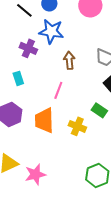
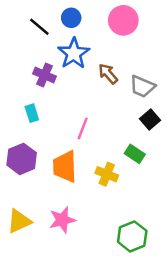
blue star: (51, 31) -> (74, 53), turned 30
brown arrow: (69, 60) -> (108, 74), moved, turned -36
pink star: (35, 174) -> (62, 220), moved

